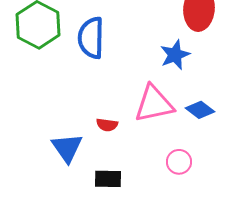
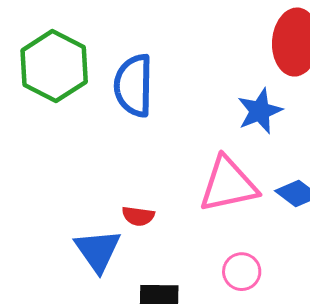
red semicircle: (107, 125) -> (138, 216), moved
pink circle: (179, 162) -> (242, 272), moved

